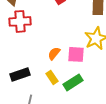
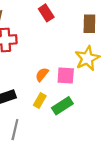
yellow rectangle: (52, 77) -> (40, 100), turned 64

